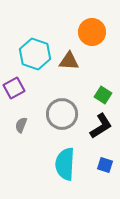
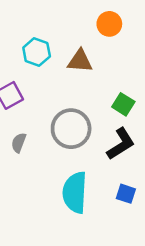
orange circle: (92, 32) -> (109, 24), size x0.7
cyan hexagon: (35, 54) -> (37, 52), size x0.7

